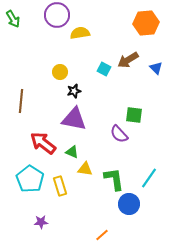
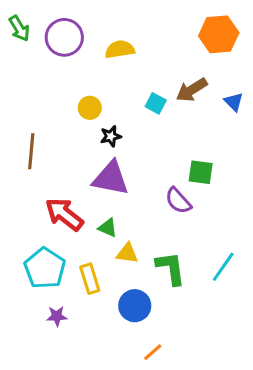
purple circle: (57, 15) -> (64, 37), moved
blue circle: (129, 204) -> (135, 306), moved
purple star: (41, 222) -> (57, 316), moved

